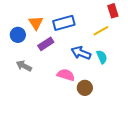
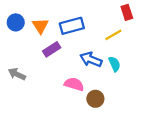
blue circle: (18, 35) -> (16, 22), moved
gray arrow: (24, 66) -> (17, 74), moved

